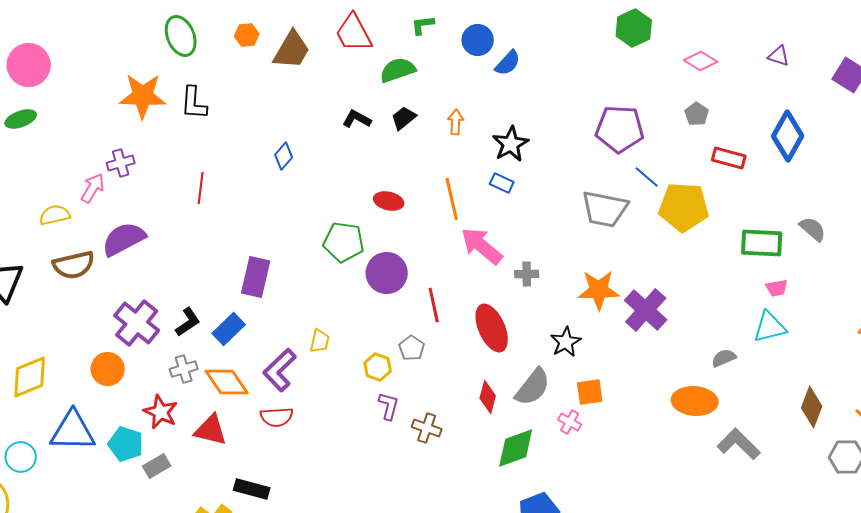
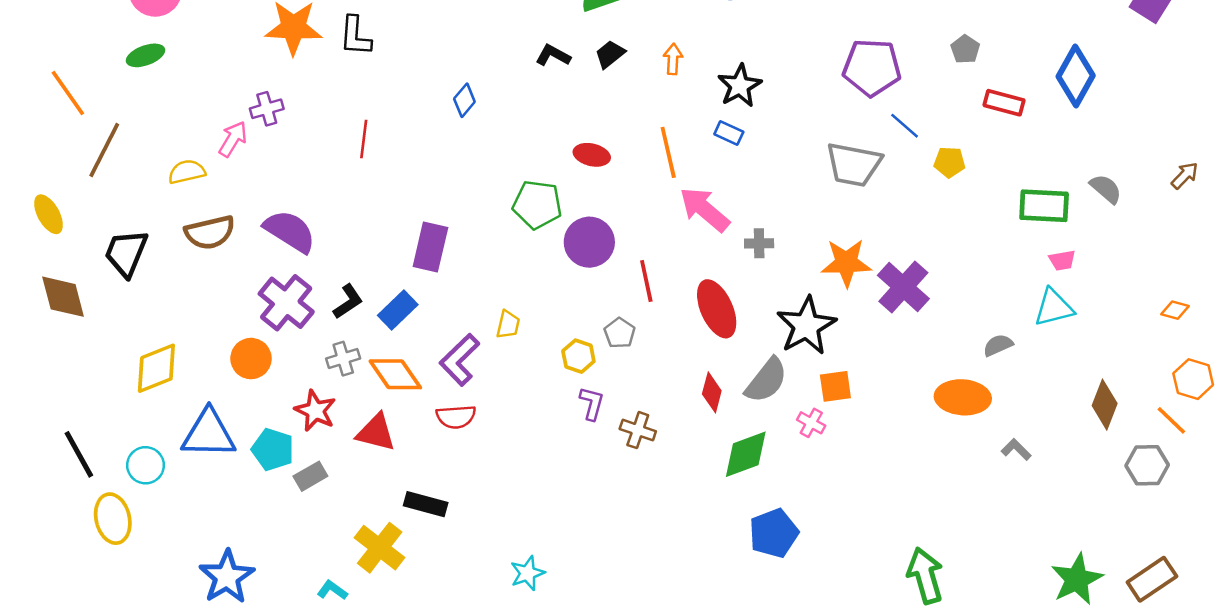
yellow pentagon: (684, 207) -> (949, 162), size x0.5
purple semicircle: (124, 239) -> (290, 231), moved, turned 60
black star: (566, 342) -> (806, 326), size x1.6
gray L-shape: (739, 444) -> (1016, 449), size x0.6

